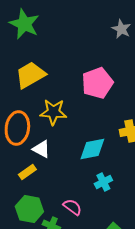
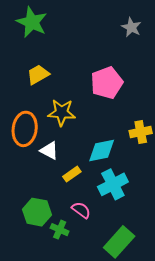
yellow trapezoid: (30, 75) -> (38, 75), size x0.7
yellow rectangle: (27, 172) -> (72, 174), moved
cyan cross: (103, 182) -> (113, 184), size x1.6

